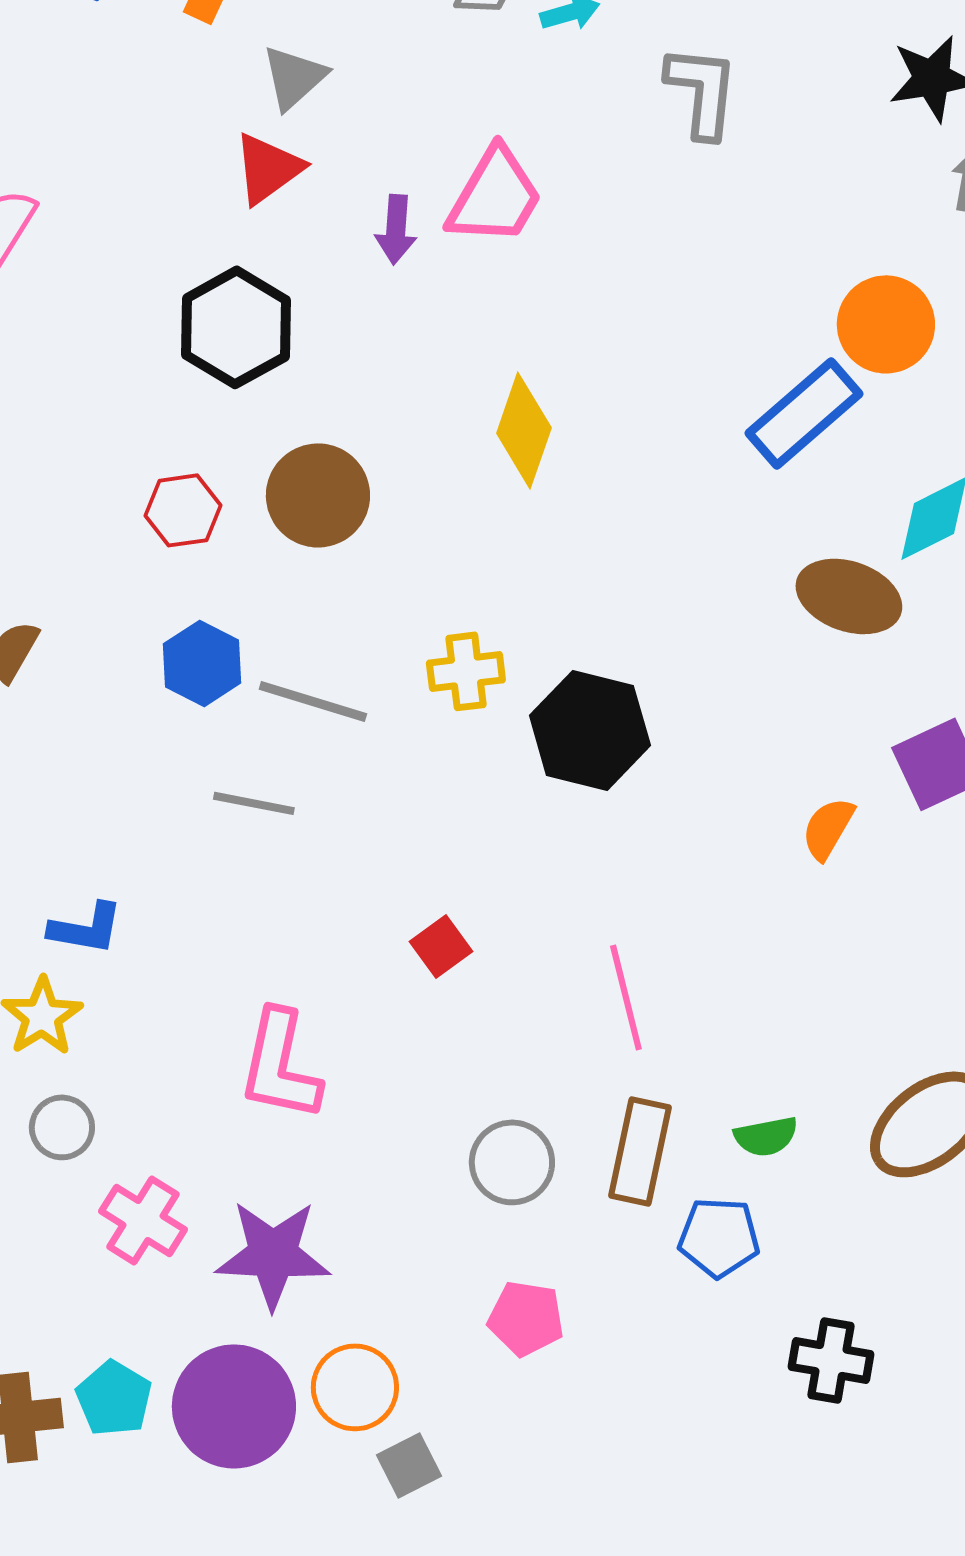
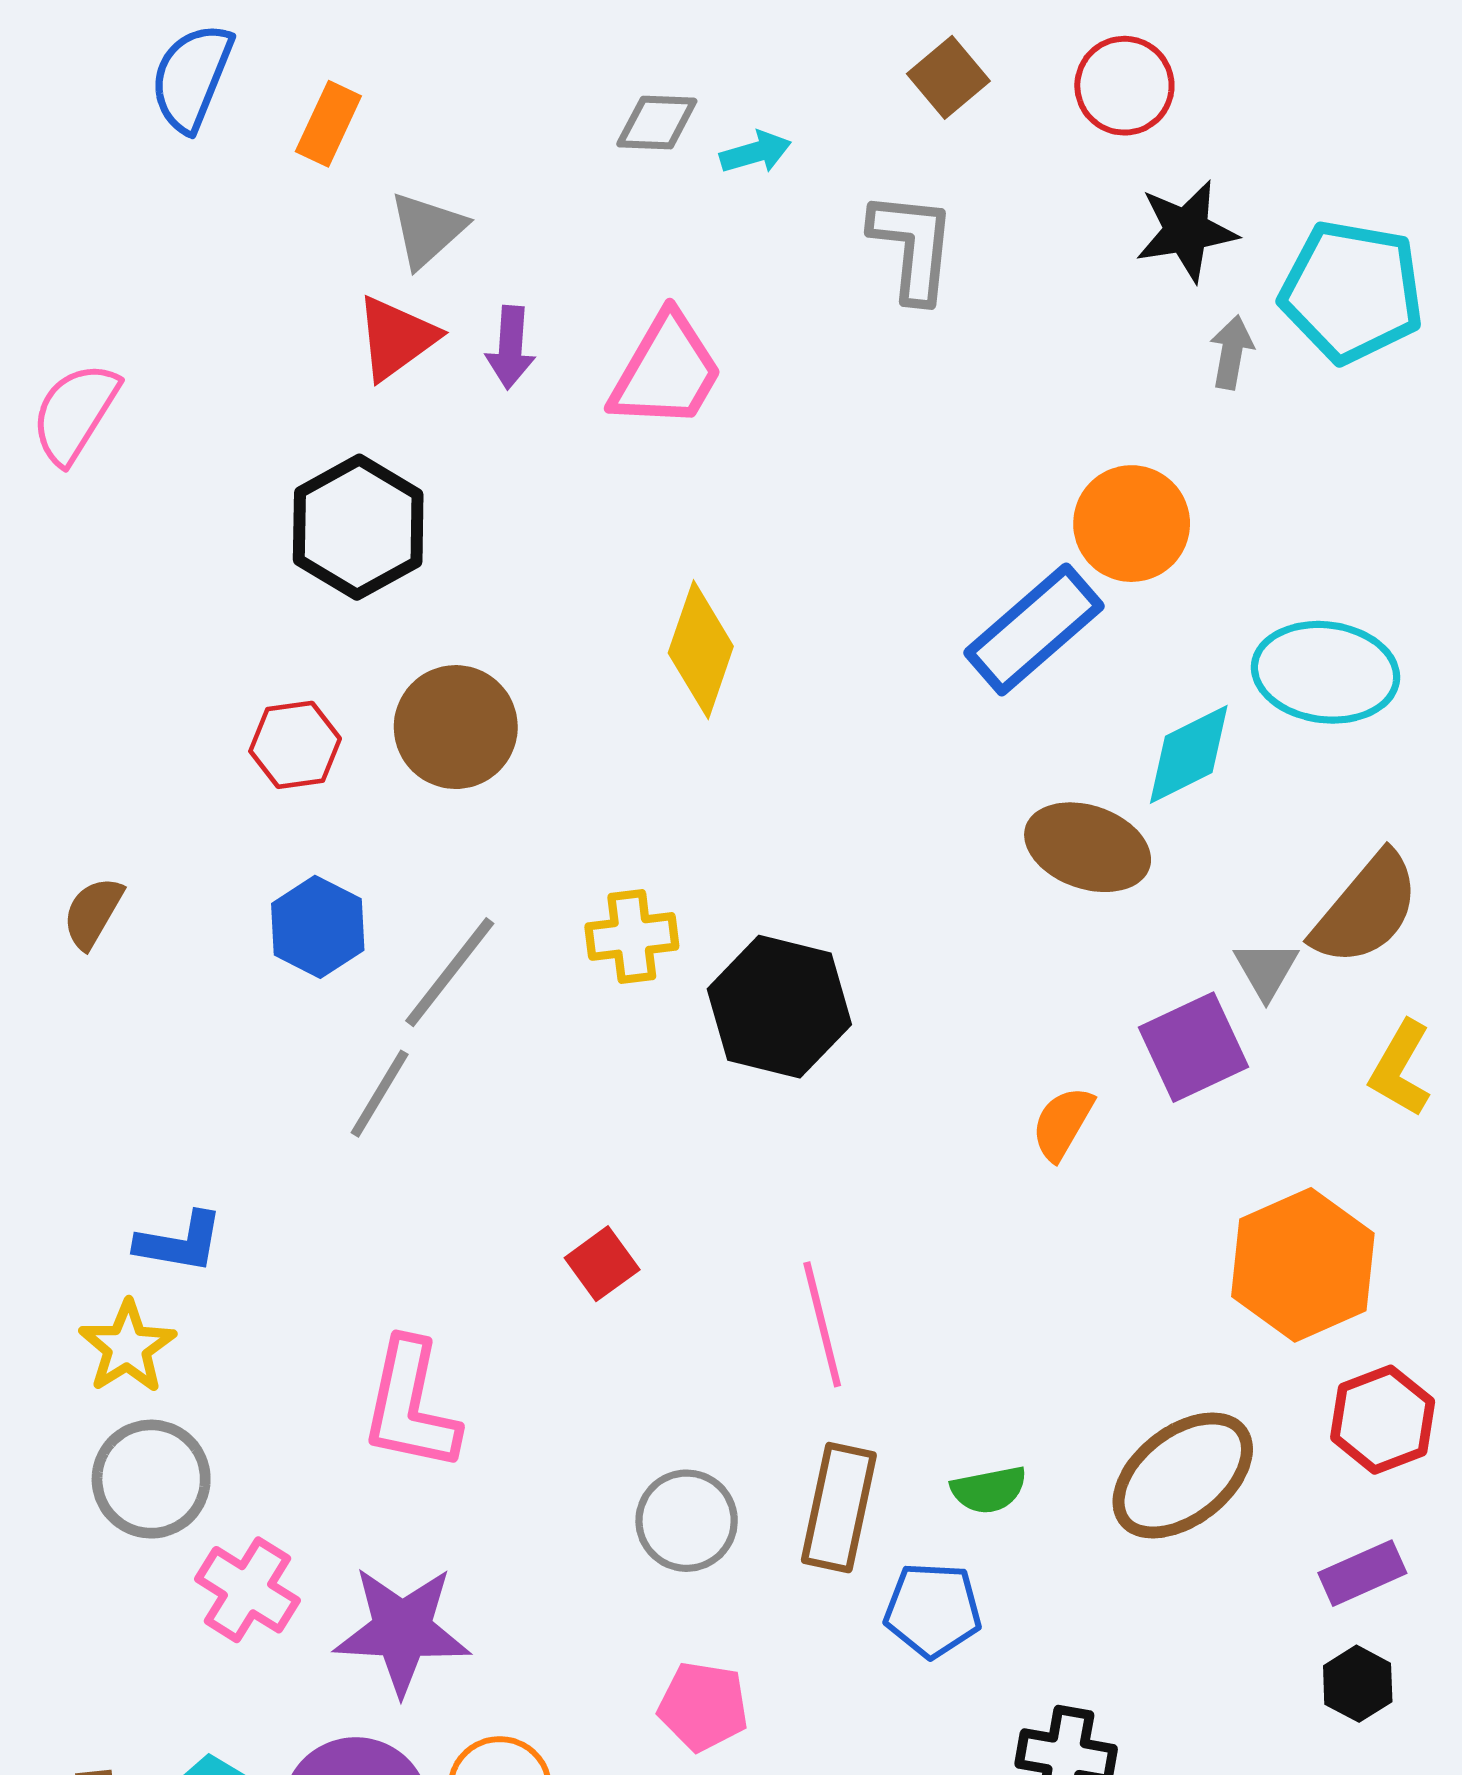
purple arrow: (396, 229) -> (510, 347), moved
gray line: (313, 701) -> (450, 972), turned -69
gray line: (254, 803) -> (380, 1094), turned -70
gray circle: (62, 1127) -> (151, 1479), size x1.5

